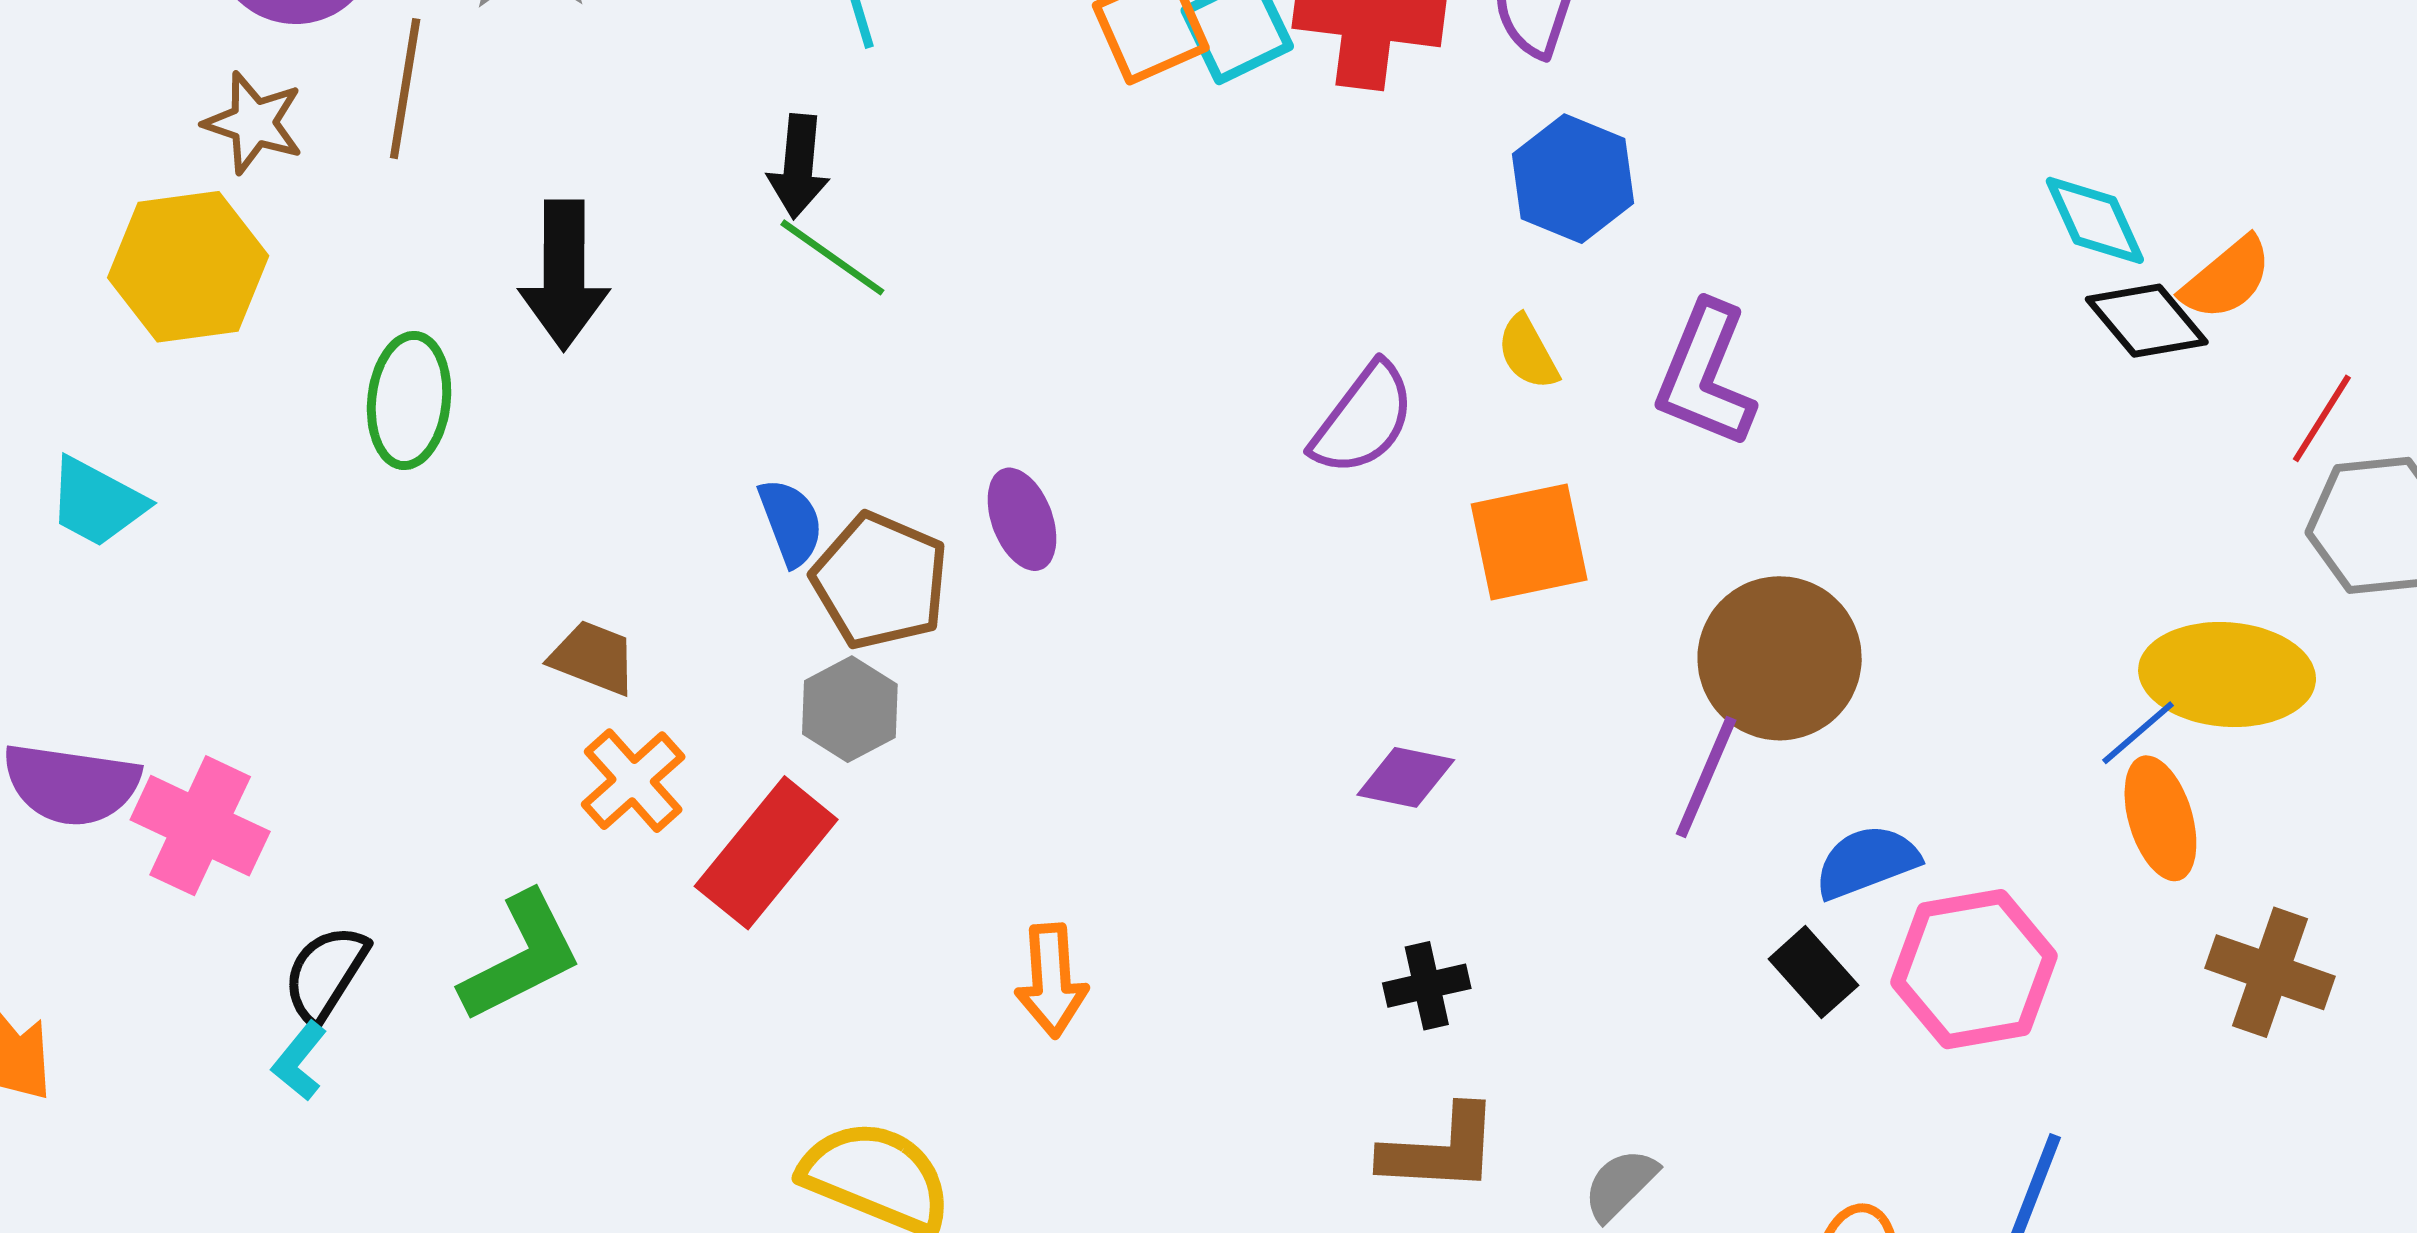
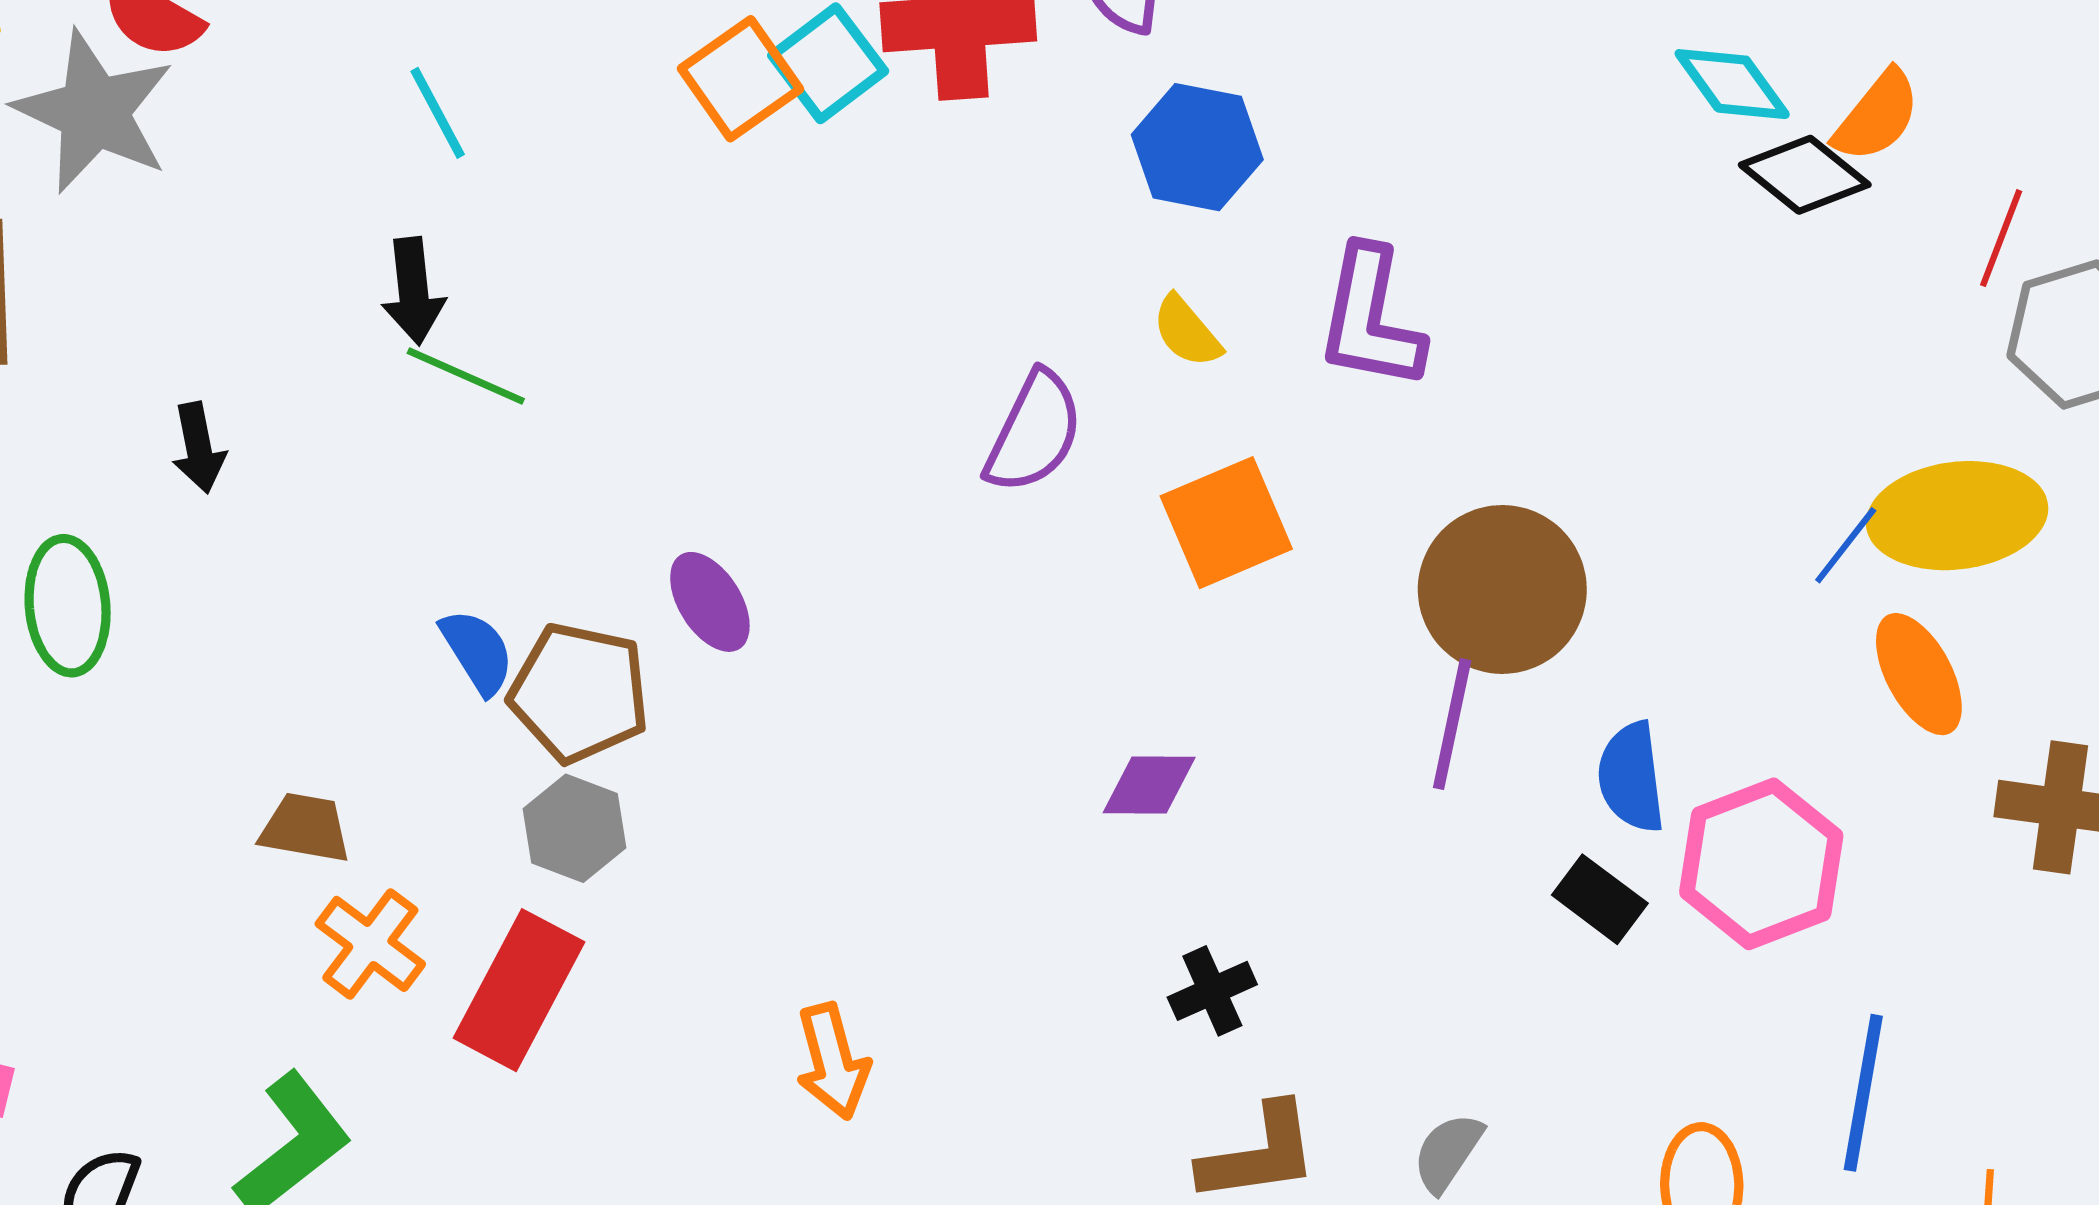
black arrow: (564, 275) -> (199, 448), size x0.6
blue line: (2138, 733) -> (1846, 545), moved
blue semicircle: (1867, 862) -> (1631, 777), turned -65

